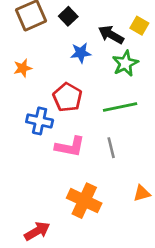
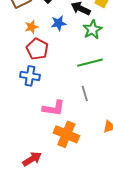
orange star: (23, 68) -> (31, 27), moved
red pentagon: (68, 97) -> (37, 49), moved
pink L-shape: (70, 147) -> (54, 108), moved

